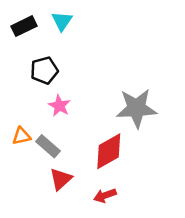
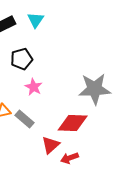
red diamond: (109, 151) -> (73, 123), turned 32
red triangle: (61, 179) -> (51, 145), moved

